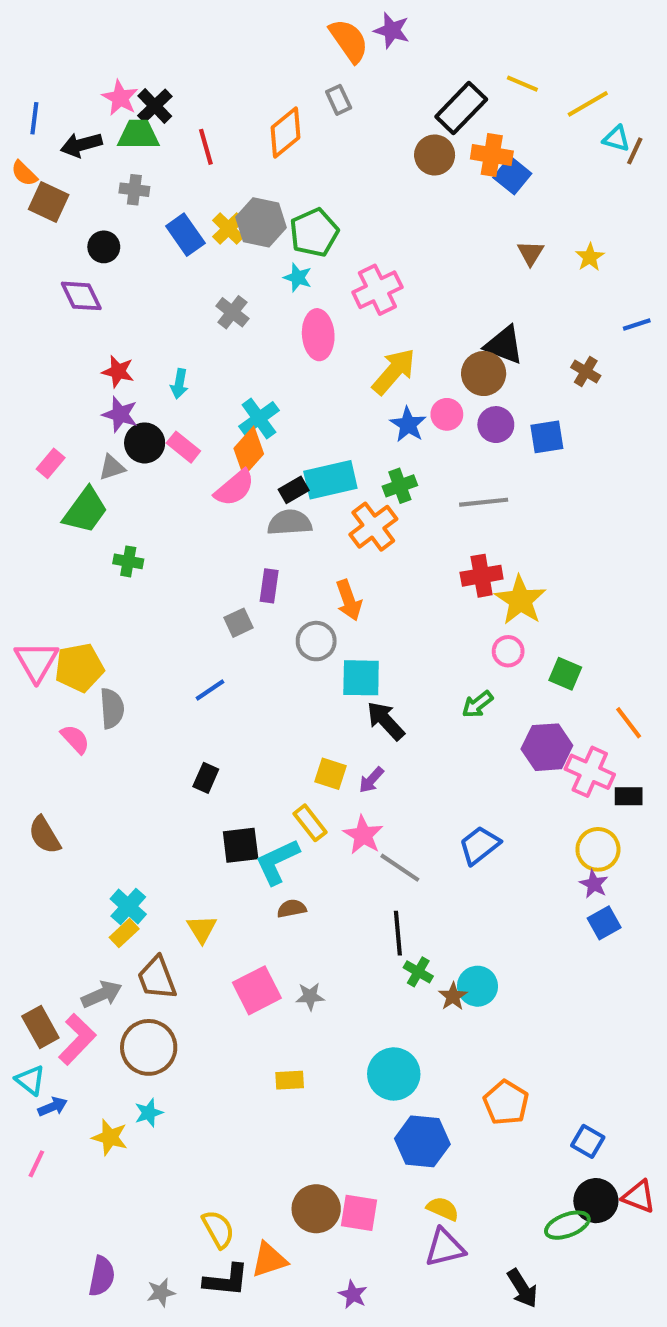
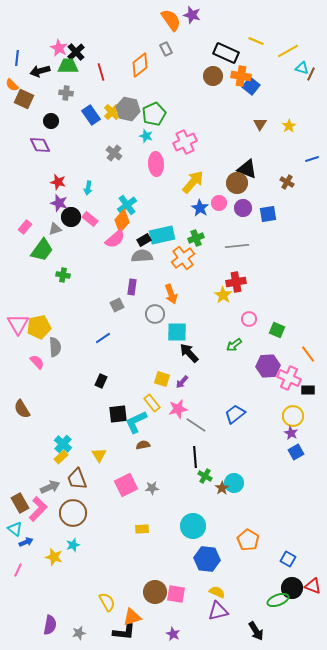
black rectangle: (461, 108) -> (226, 53), turned 70
yellow star: (520, 600) -> (223, 295), moved, size x0.7
pink star: (363, 835) -> (178, 409), turned 30
black L-shape: (226, 1280) -> (124, 632), moved

